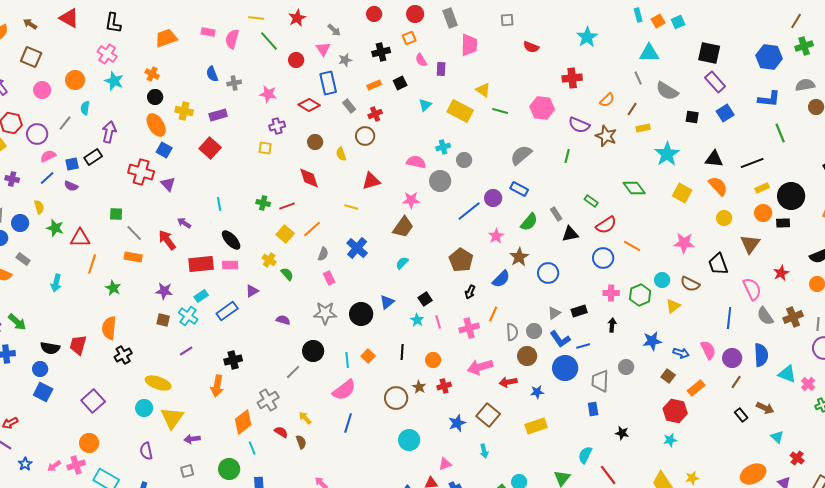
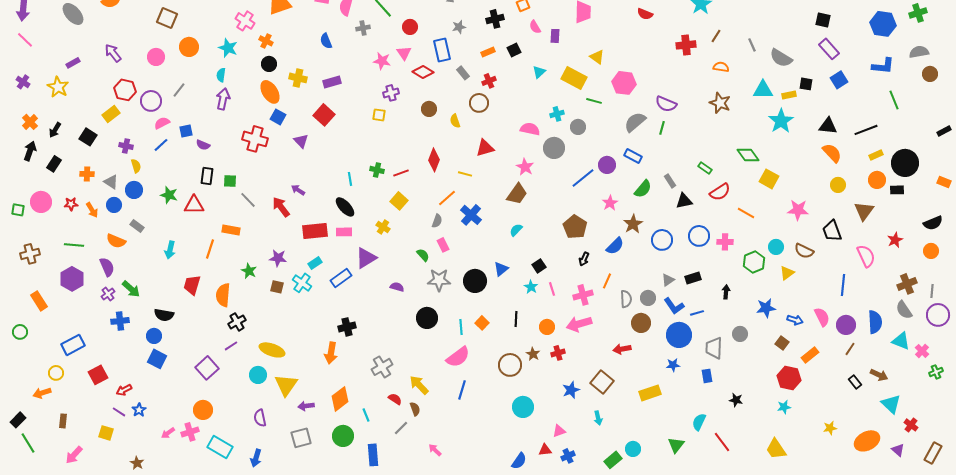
pink triangle: (323, 49) -> (404, 53), moved
cyan triangle: (649, 53) -> (763, 90), moved
black square: (709, 53) -> (823, 20), size x0.7
pink cross: (107, 54) -> (245, 21), moved
brown square: (31, 57) -> (167, 18), moved
gray cross: (234, 83) -> (363, 28), moved
orange semicircle: (607, 100) -> (721, 67), turned -126
cyan semicircle: (85, 108) -> (221, 75), moved
pink hexagon: (542, 108) -> (624, 83), moved
brown line: (632, 109) -> (716, 36), moved
green line: (500, 111) -> (594, 101), moved
purple semicircle: (579, 125) -> (666, 104), moved
yellow rectangle: (643, 128) -> (789, 95), moved
green line: (567, 156) -> (662, 128), moved
black rectangle: (93, 157) -> (207, 176), moved, turned -48
red diamond: (309, 178) -> (434, 160), moved, turned 40
purple triangle: (168, 184) -> (301, 141), moved
purple semicircle: (71, 186) -> (203, 145), moved
yellow square: (682, 193) -> (769, 179), moved
pink star: (411, 200) -> (525, 167), turned 30
cyan line: (219, 204) -> (350, 179), moved
yellow semicircle: (39, 207) -> (136, 166), moved
orange line: (312, 229) -> (447, 198), moved
orange rectangle: (133, 257) -> (231, 230), moved
blue circle: (603, 258) -> (699, 236), moved
orange line: (92, 264) -> (210, 249), moved
green semicircle: (287, 274) -> (423, 255), moved
green star: (113, 288) -> (249, 271), moved
purple triangle: (252, 291) -> (366, 258), size x1.6
pink cross: (611, 293) -> (725, 242), moved
gray semicircle: (765, 316) -> (904, 310), moved
red trapezoid: (78, 345) -> (192, 285), moved
purple line: (186, 351) -> (231, 346), moved
pink arrow: (480, 367) -> (579, 324), moved
gray line: (293, 372) -> (401, 428), moved
blue star: (537, 392) -> (673, 365), moved
yellow arrow: (305, 418) -> (419, 385), size x1.5
orange diamond: (243, 422) -> (340, 399), moved
cyan triangle: (777, 437) -> (891, 404), size x1.5
blue star: (25, 464) -> (139, 410), moved
gray square: (187, 471) -> (301, 438), size x1.5
yellow star: (692, 478) -> (830, 428), moved

